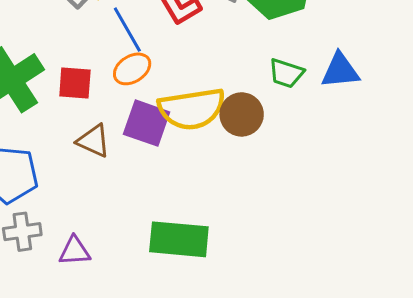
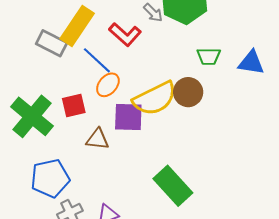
blue triangle: (340, 71) -> (251, 63), moved, turned 32
green rectangle: (179, 239) -> (173, 186), turned 60

